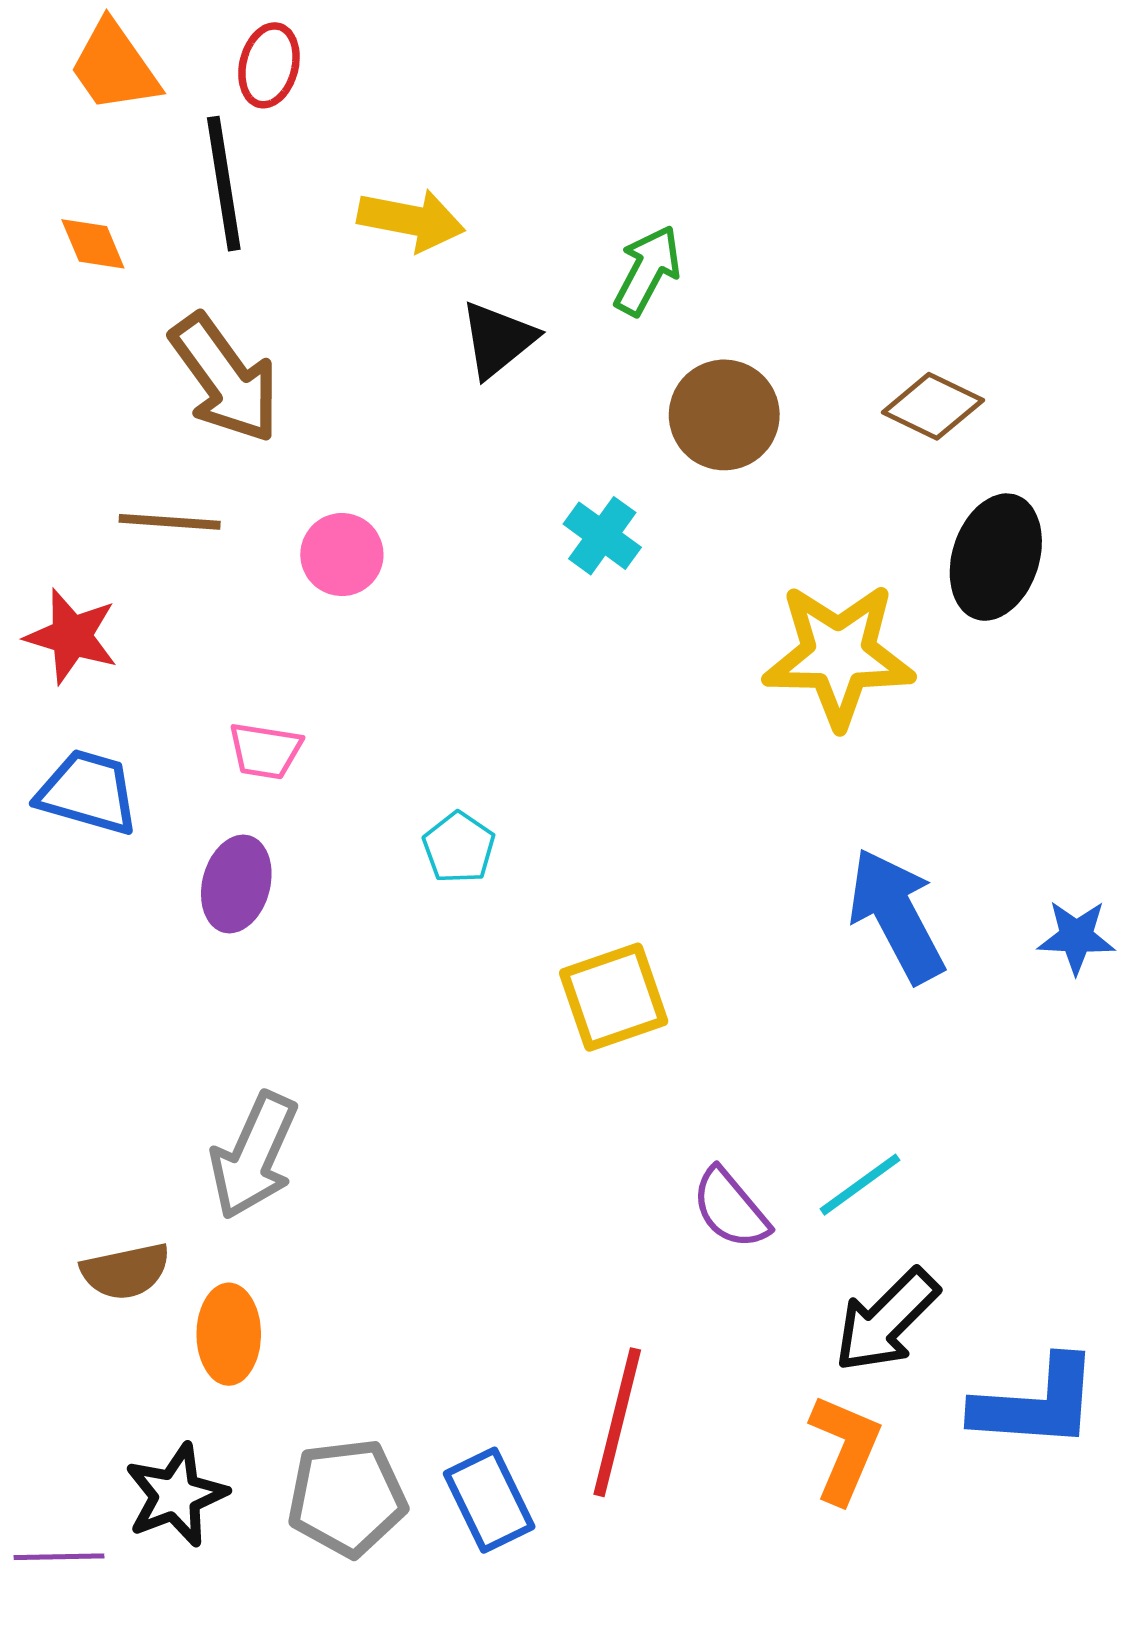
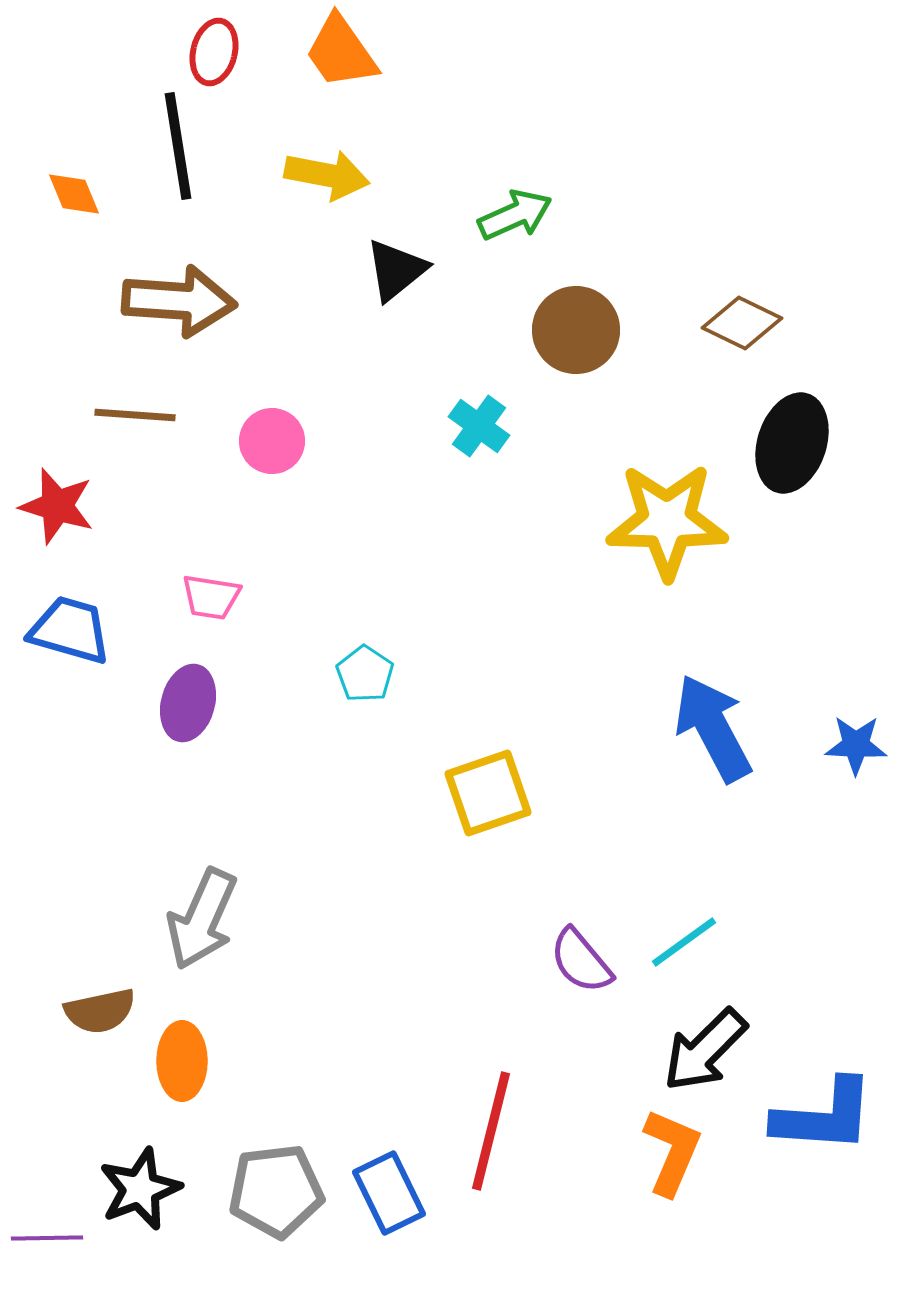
orange trapezoid: (114, 67) -> (341, 52), moved
green arrow: (647, 270) -> (515, 215), turned 38
brown arrow: (225, 378) -> (179, 301), turned -50

